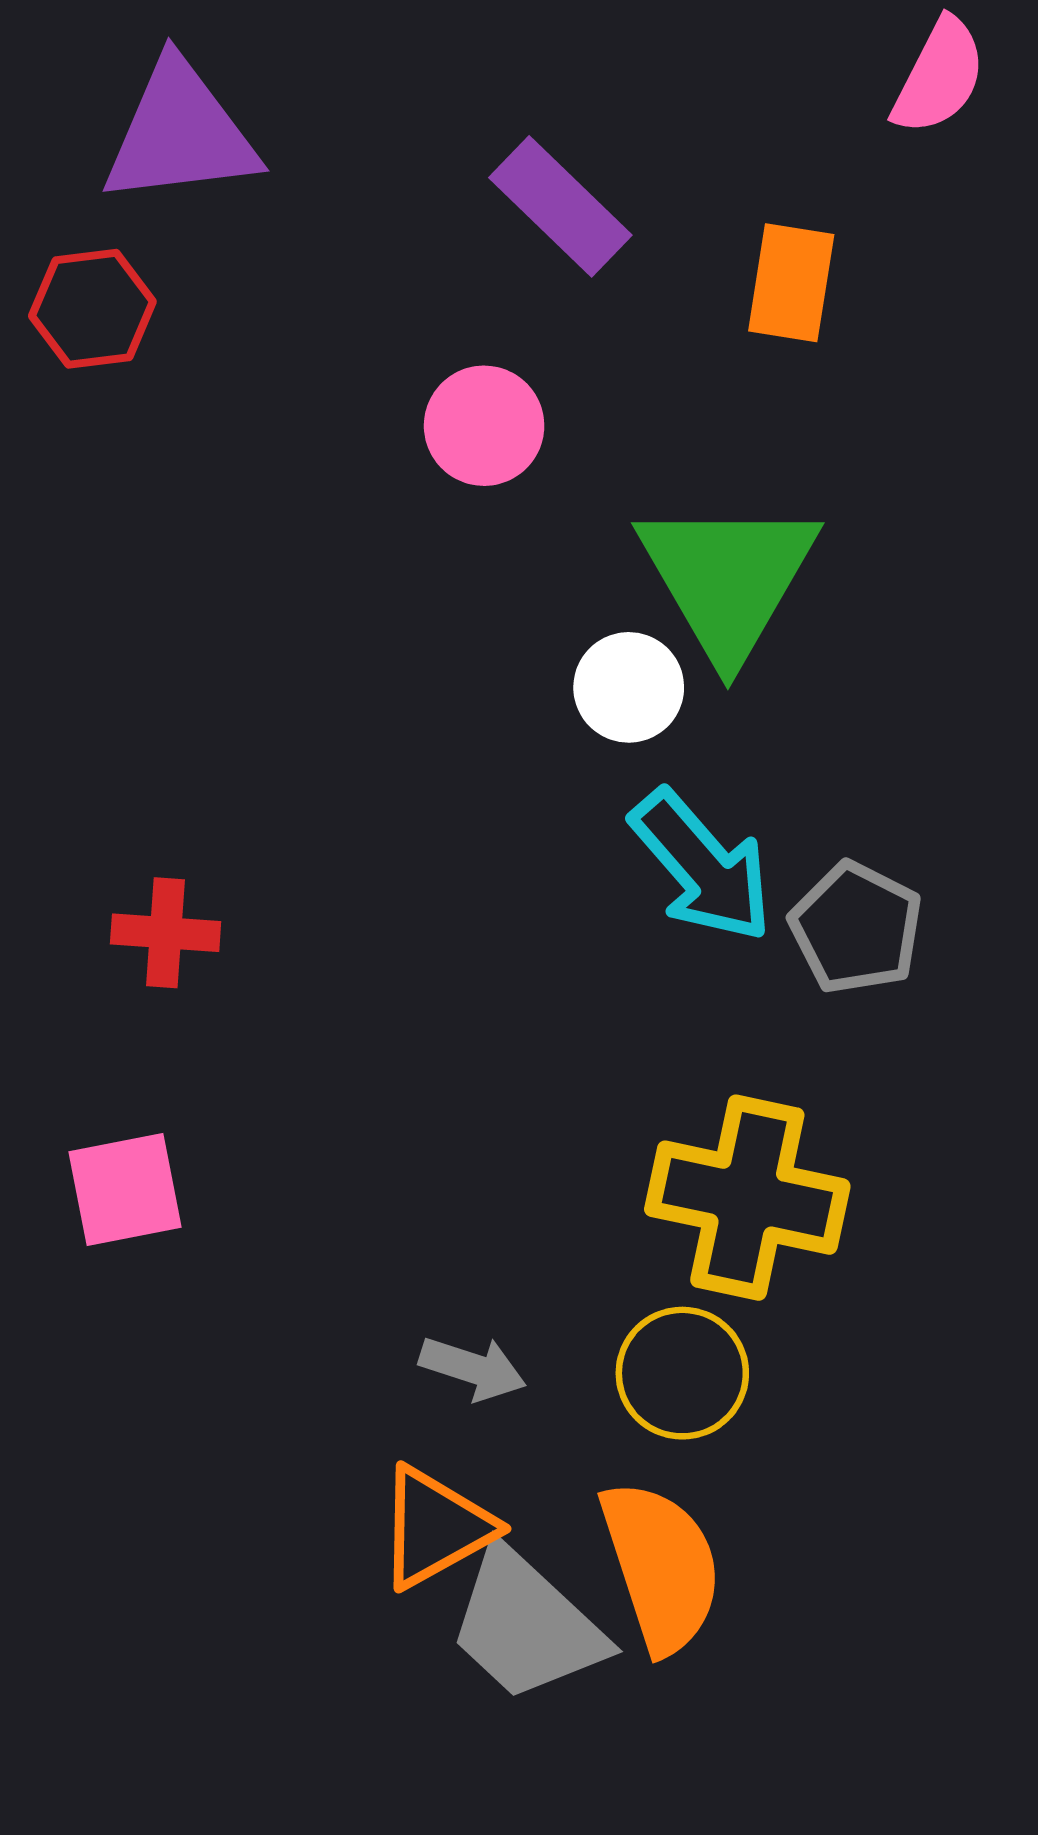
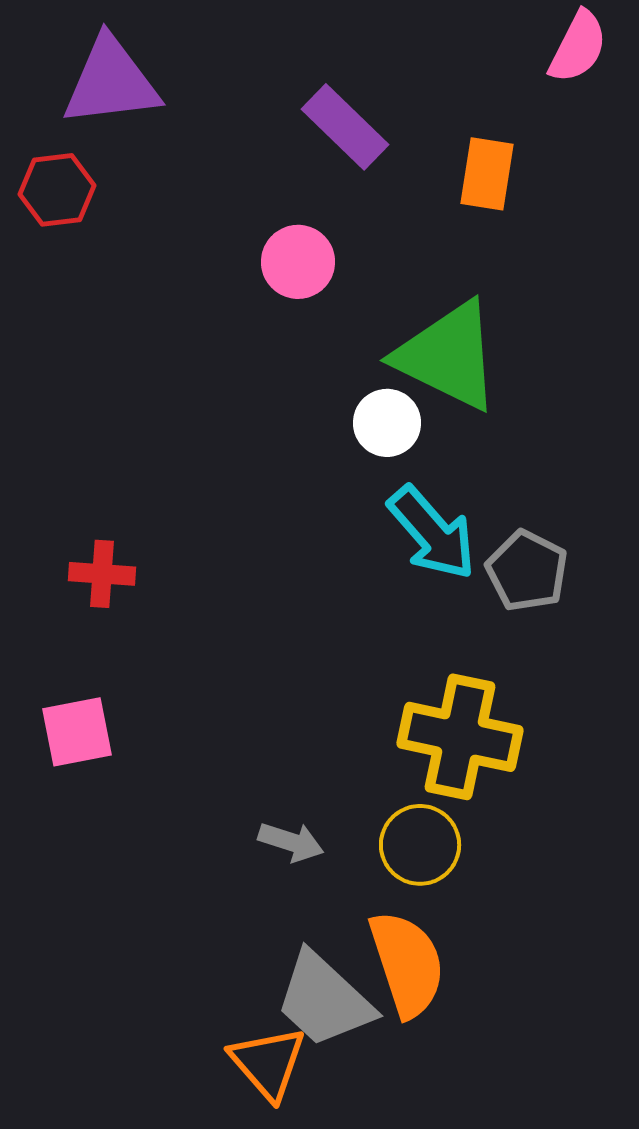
green triangle: (728, 578) -> (448, 356), turned -34
orange triangle: (435, 1527) -> (268, 1063), moved, turned -42

